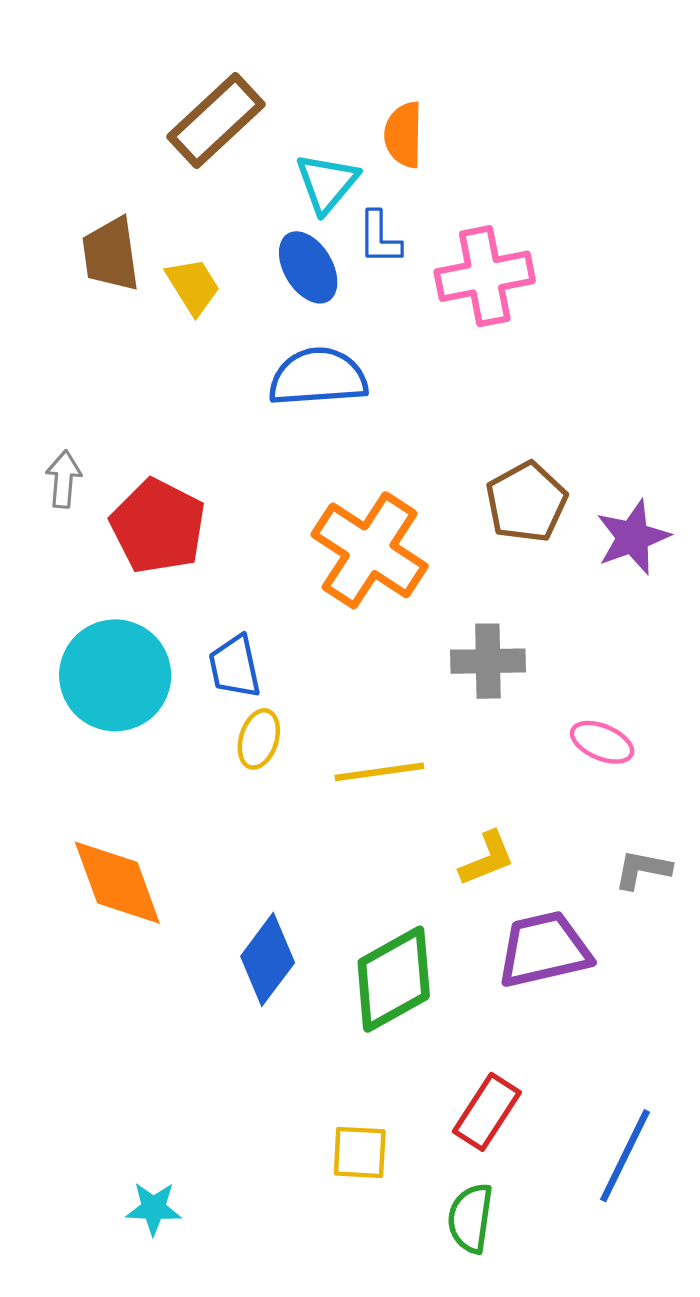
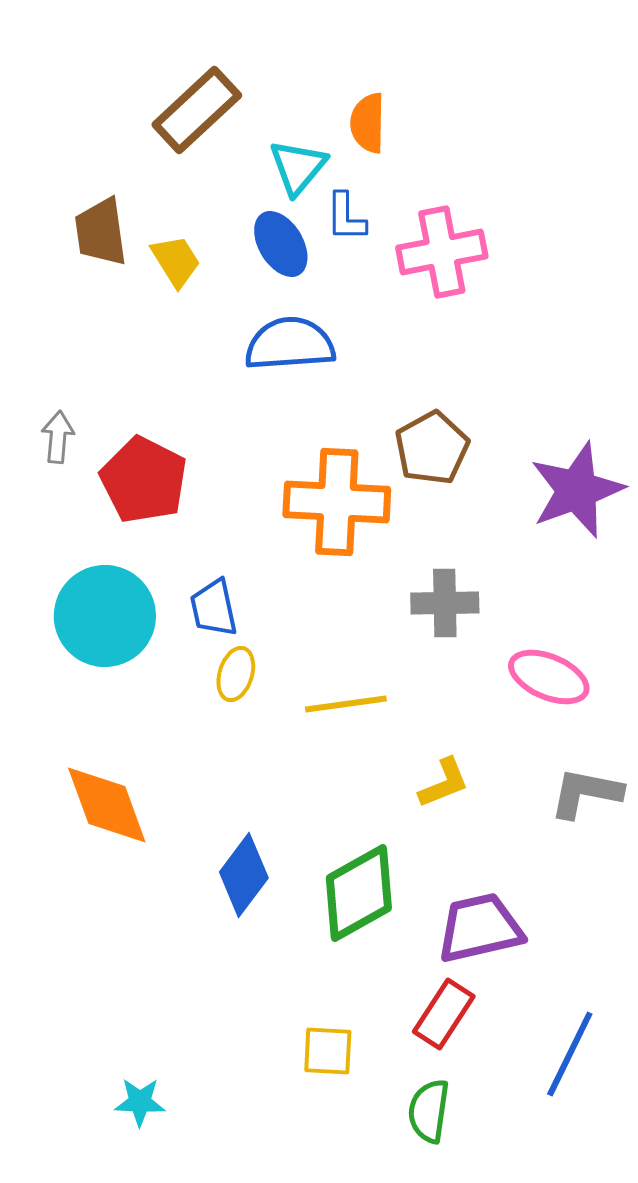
brown pentagon: (526, 502) -> (432, 448), moved
purple star: (633, 537) -> (577, 490), size x1.4
orange cross: (370, 550) -> (337, 502), turned -30
pink ellipse: (602, 742) -> (549, 677), size x1.4
gray L-shape: (643, 869) -> (586, 793), size x1.4
purple trapezoid: (544, 950) -> (480, 928), moved

